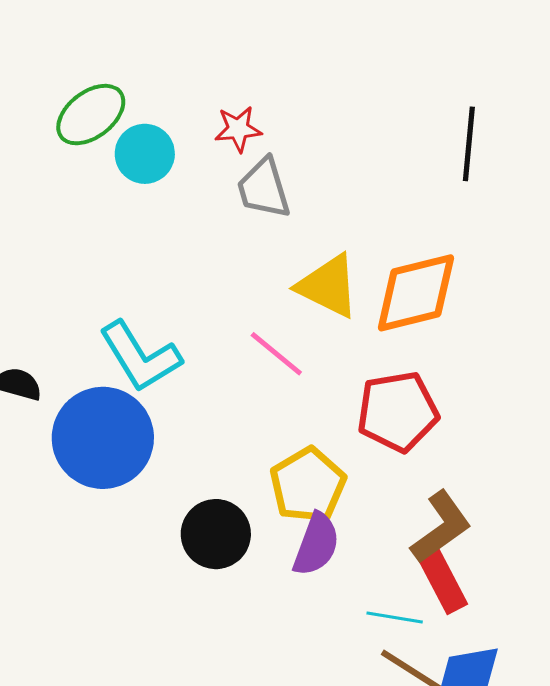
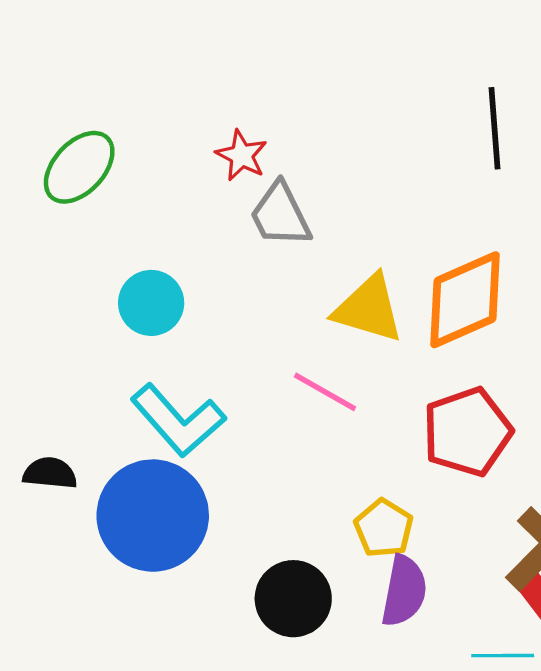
red star: (238, 129) -> (242, 155), turned -30
cyan circle: (145, 154) -> (151, 303), moved
yellow pentagon: (308, 485) -> (384, 528), size x0.7

